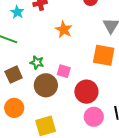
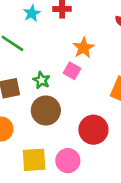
pink square: (64, 71) -> (72, 71), moved
pink circle: (94, 117) -> (68, 161), moved

